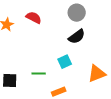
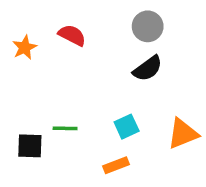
cyan square: (65, 62) -> (127, 127), moved
green line: (39, 74) -> (65, 128), moved

